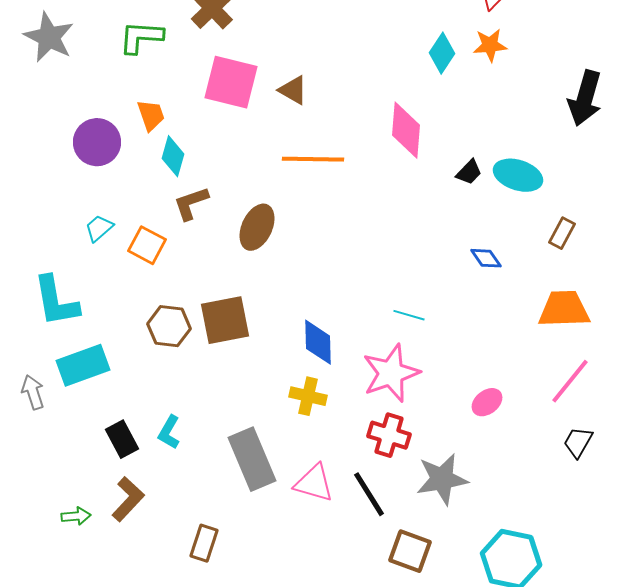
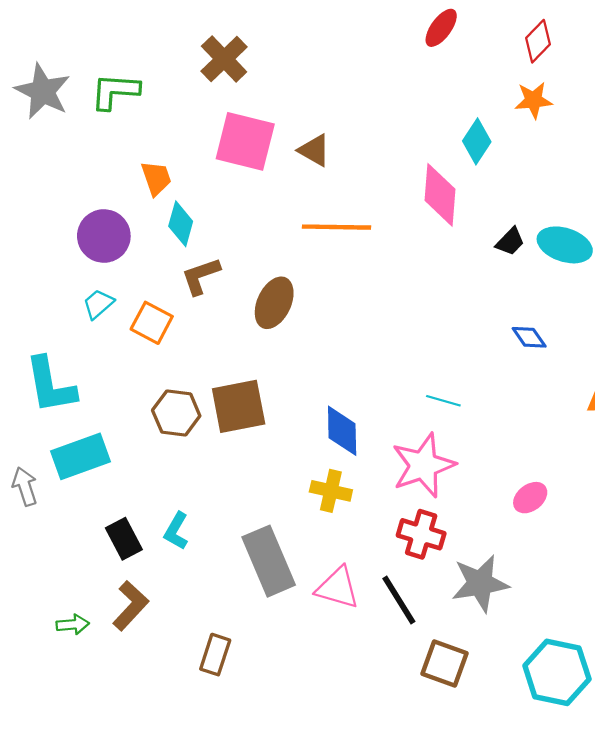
green L-shape: (141, 37) -> (115, 91), moved
cyan diamond: (442, 53) -> (477, 141), moved
purple circle: (97, 142) -> (104, 236), moved

